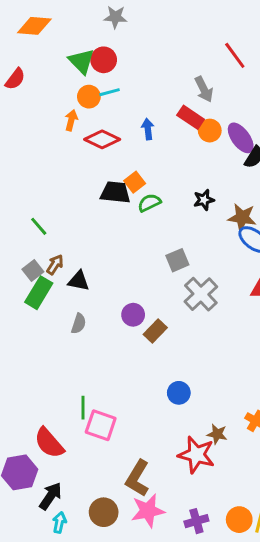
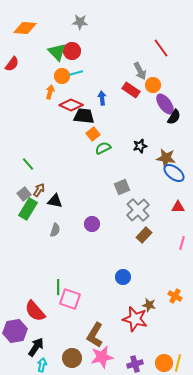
orange circle: (210, 131) -> (153, 85), moved
black trapezoid: (115, 192) -> (84, 116), moved
brown rectangle: (155, 331) -> (144, 235), moved

